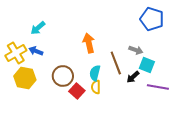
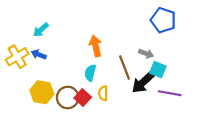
cyan semicircle: (95, 73) -> (90, 73), moved
brown circle: (63, 76) -> (68, 98), moved
black arrow: (133, 77) -> (143, 82), size x1.6
yellow hexagon: (25, 78) -> (42, 92), moved

